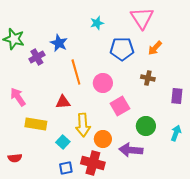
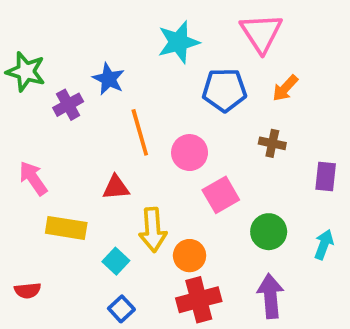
cyan star: (97, 23) -> (178, 42), size x1.6
purple arrow: (131, 150) -> (270, 296), moved, turned 80
red cross: (93, 163) -> (199, 300), moved, turned -30
blue square: (66, 168) -> (121, 309), turned -32

